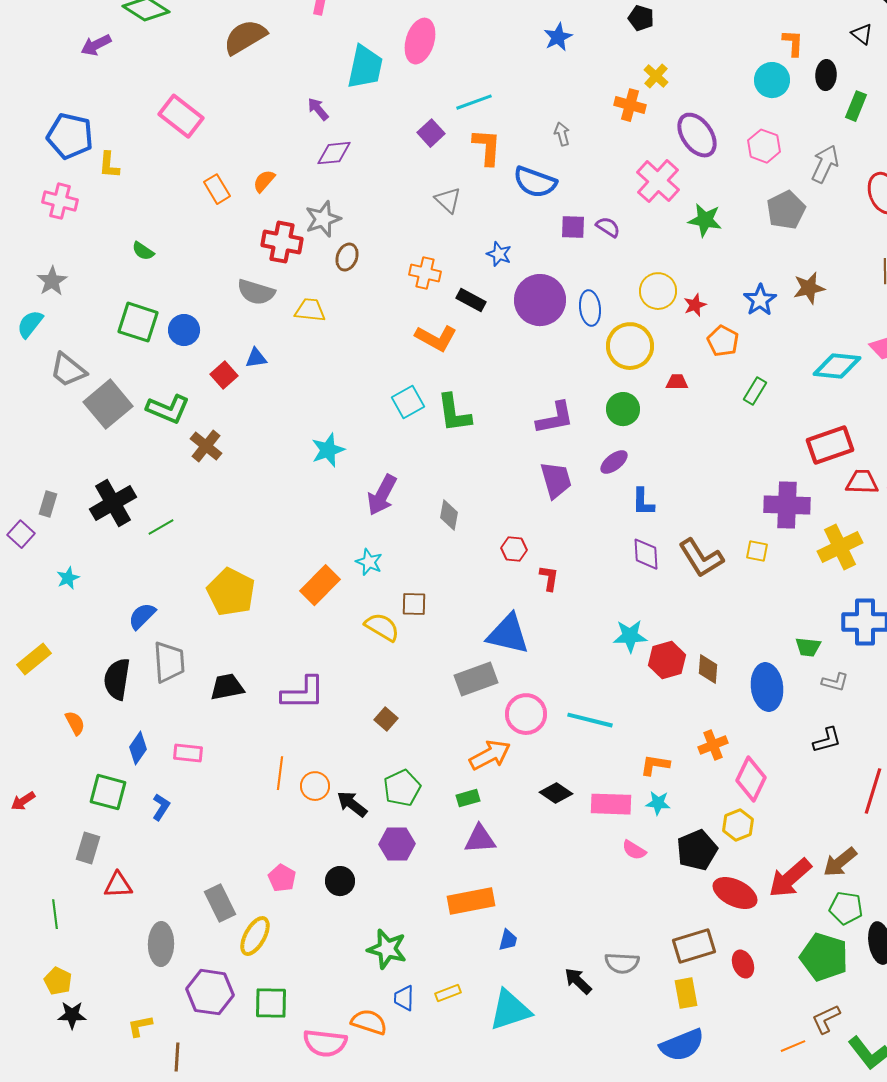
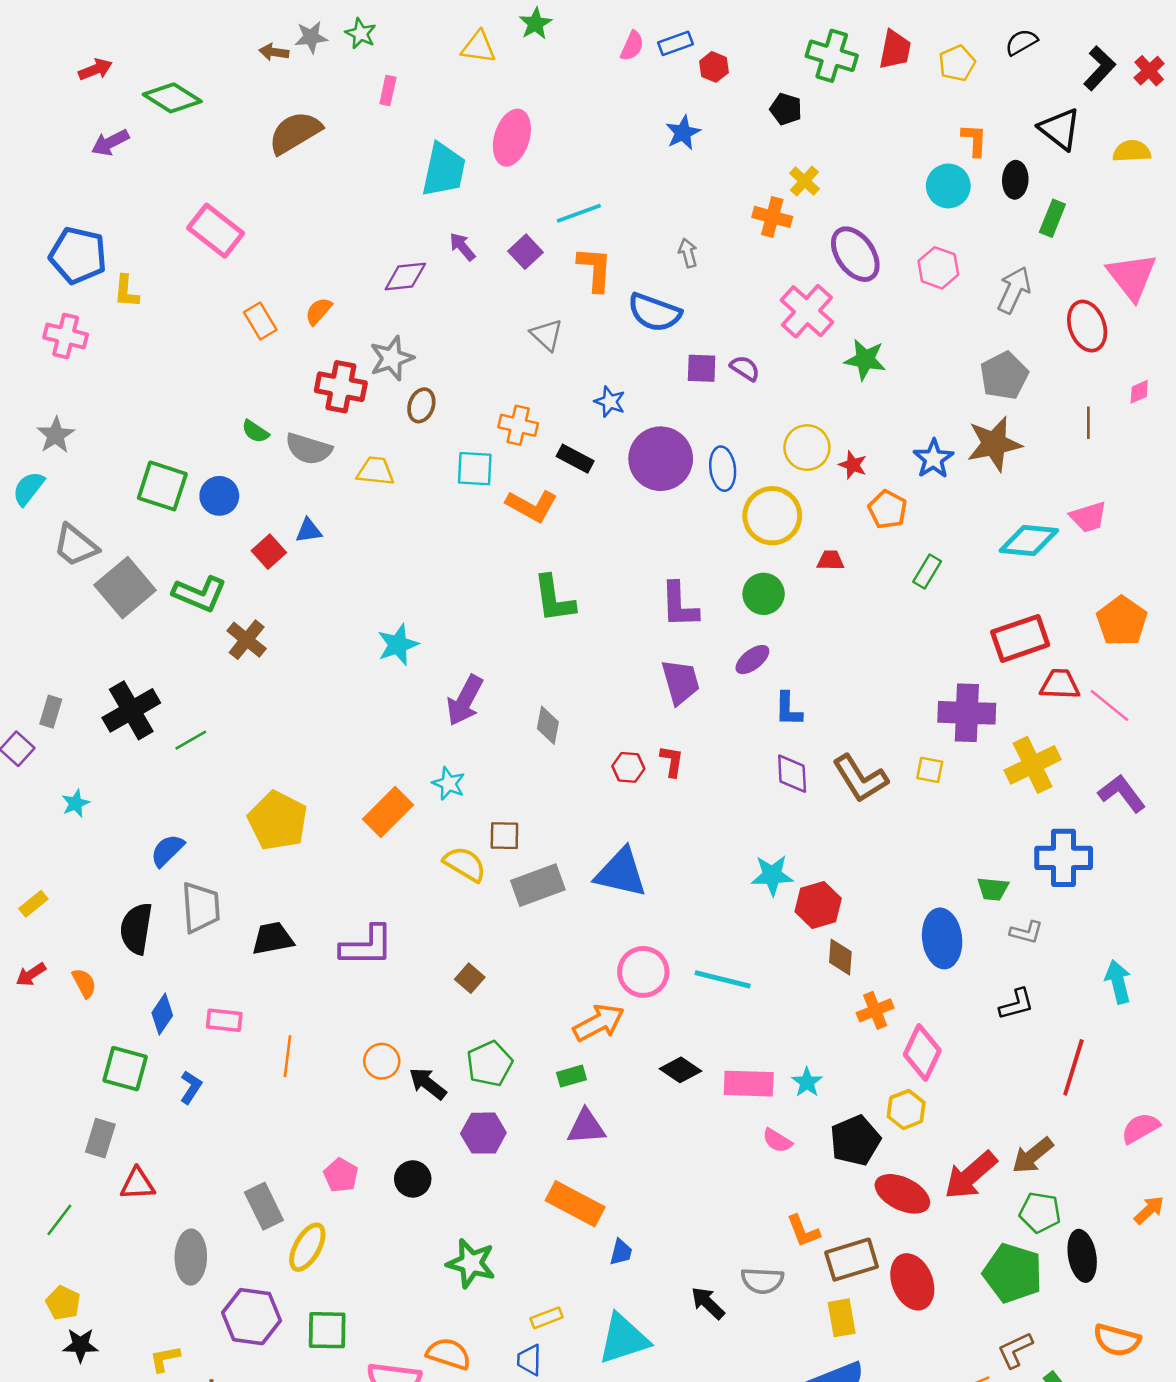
black triangle: (862, 34) -> (1060, 129), size x1.6
purple arrow: (318, 109) -> (462, 247), moved
gray pentagon: (786, 210) -> (1004, 376), moved
green semicircle: (143, 251) -> (255, 431), moved
brown star: (809, 288) -> (994, 444), size x1.4
red star: (695, 305) -> (853, 465), turned -30
cyan square: (408, 402) -> (475, 469), moved, turned 32
purple L-shape: (555, 418) -> (679, 605), turned 99
red L-shape: (549, 578) -> (672, 761), moved
yellow rectangle: (34, 659) -> (33, 904), size x0.7
brown diamond: (708, 669) -> (840, 957), moved
gray rectangle: (476, 679) -> (538, 885), moved
orange L-shape: (655, 765) -> (803, 1231), moved, turned -120
orange line: (280, 773) -> (288, 1056), moved
red arrow: (23, 801) -> (31, 974), moved
cyan star: (658, 803) -> (807, 1082), turned 30
orange rectangle: (471, 901) -> (575, 1204), turned 39
green line: (55, 914) -> (59, 1220), turned 44
red ellipse: (743, 964) -> (912, 1282), size x1.6
blue trapezoid: (404, 998) -> (529, 1360), moved

